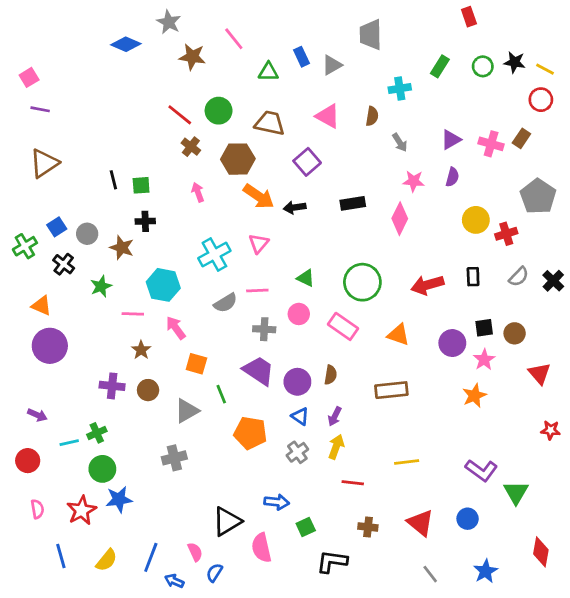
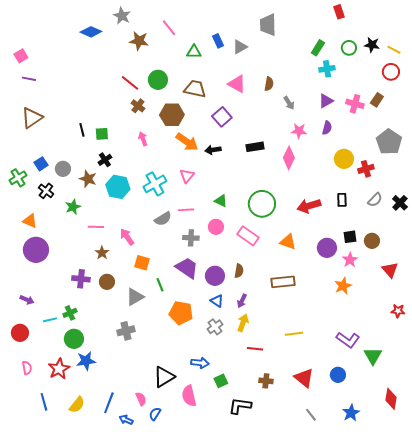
cyan cross: (400, 89) -> (327, 69), moved
black cross: (145, 221) -> (105, 160), turned -32
cyan hexagon: (163, 285) -> (118, 187), moved

